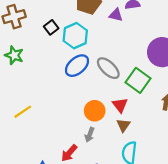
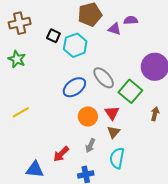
black square: (51, 27) -> (53, 36), turned -32
blue ellipse: (77, 66) -> (74, 87), moved
gray arrow: (90, 135) -> (90, 146), moved

